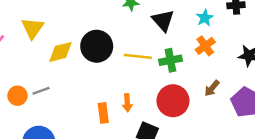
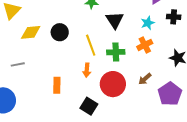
black circle: (97, 46) -> (60, 32), size x0.7
yellow line: (138, 56) -> (91, 45), turned 55
gray line: (41, 91) -> (18, 64), moved
orange arrow: (127, 103) -> (87, 70), moved

